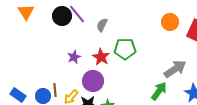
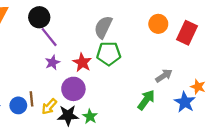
purple line: (77, 14) -> (49, 37), moved
gray semicircle: (102, 25) -> (103, 27), moved, size x1.5
gray arrow: (175, 69) -> (164, 76), size x0.7

